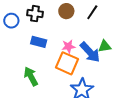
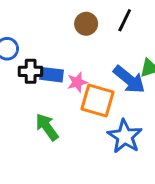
black cross: (35, 14) -> (31, 71), moved
pink star: (68, 46) -> (77, 82), moved

